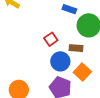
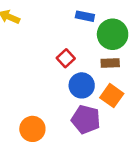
brown rectangle: (76, 48) -> (110, 63), moved

